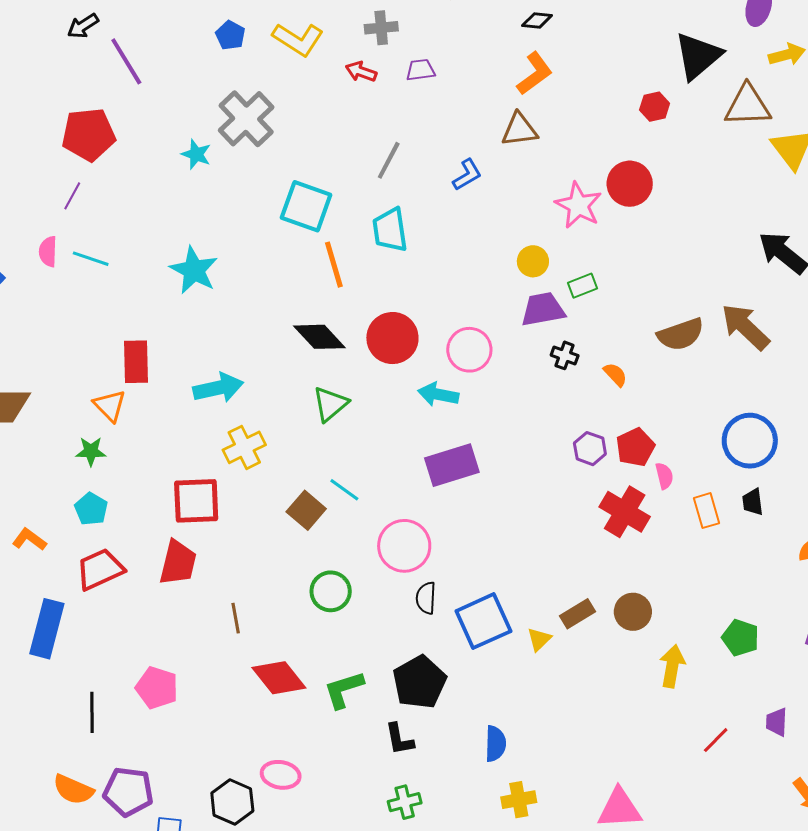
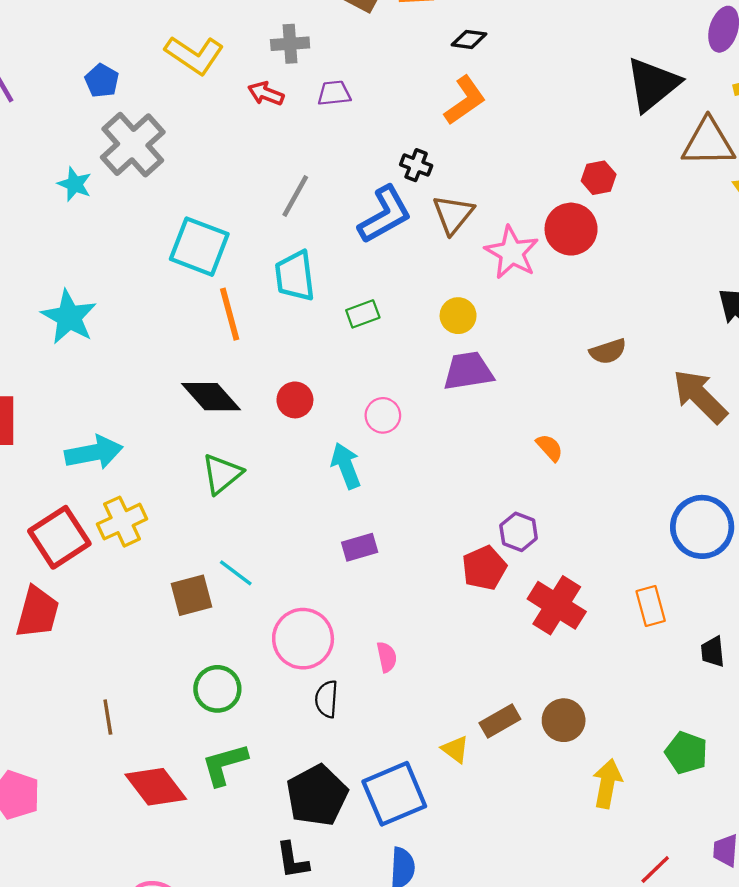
blue pentagon: (230, 35) -> (102, 81), moved
red hexagon: (655, 107) -> (599, 178), moved
brown triangle: (519, 130) -> (453, 214), moved, turned -45
blue L-shape: (467, 175) -> (385, 215), size x1.6
green rectangle: (583, 286) -> (363, 314), moved
brown semicircle: (681, 334) -> (608, 351), moved, size x0.7
red circle: (392, 338) -> (295, 400), size x0.6
pink circle: (469, 350) -> (383, 415), size x0.7
black cross: (565, 355) -> (416, 165), moved
cyan arrow: (438, 394) -> (346, 466), turned 57
red pentagon: (635, 447) -> (484, 568), moved
purple rectangle: (452, 465) -> (360, 547), size x0.6
pink semicircle: (664, 476) -> (387, 657), moved
red square: (196, 501) -> (59, 537), moved, turned -32
black trapezoid: (753, 502) -> (713, 652), moved
brown square: (306, 510) -> (191, 595), turned 33
red trapezoid: (178, 563) -> (37, 612), moved
blue square: (483, 621) -> (394, 794), moved
yellow triangle: (539, 639) -> (455, 749), turned -40
green L-shape: (344, 690) -> (225, 764), moved

